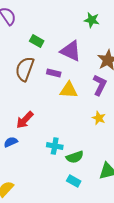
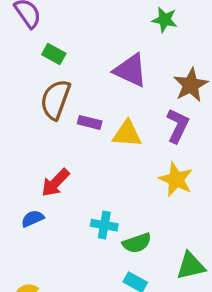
green rectangle: (37, 41) -> (54, 54), moved
purple rectangle: (54, 73) -> (90, 122), moved
yellow star: (99, 118) -> (176, 179), size x1.5

